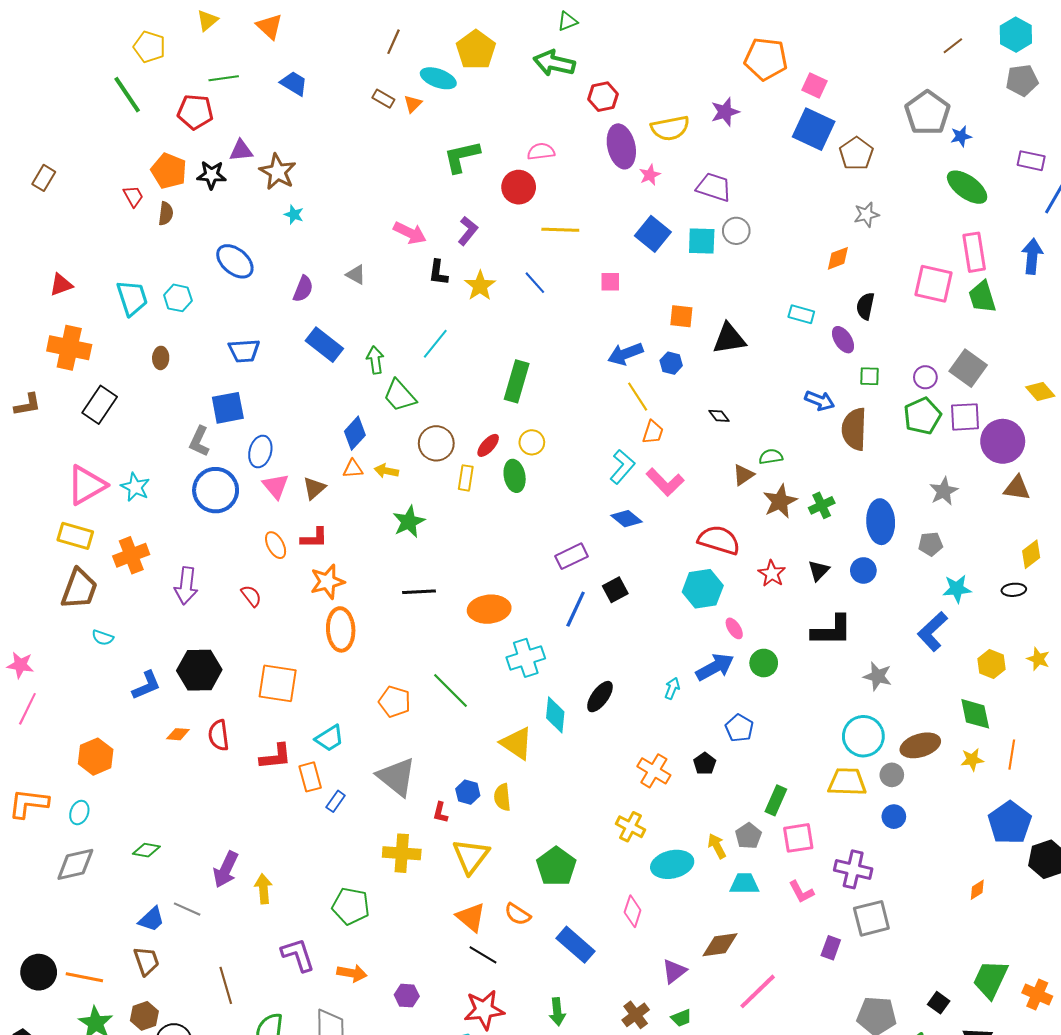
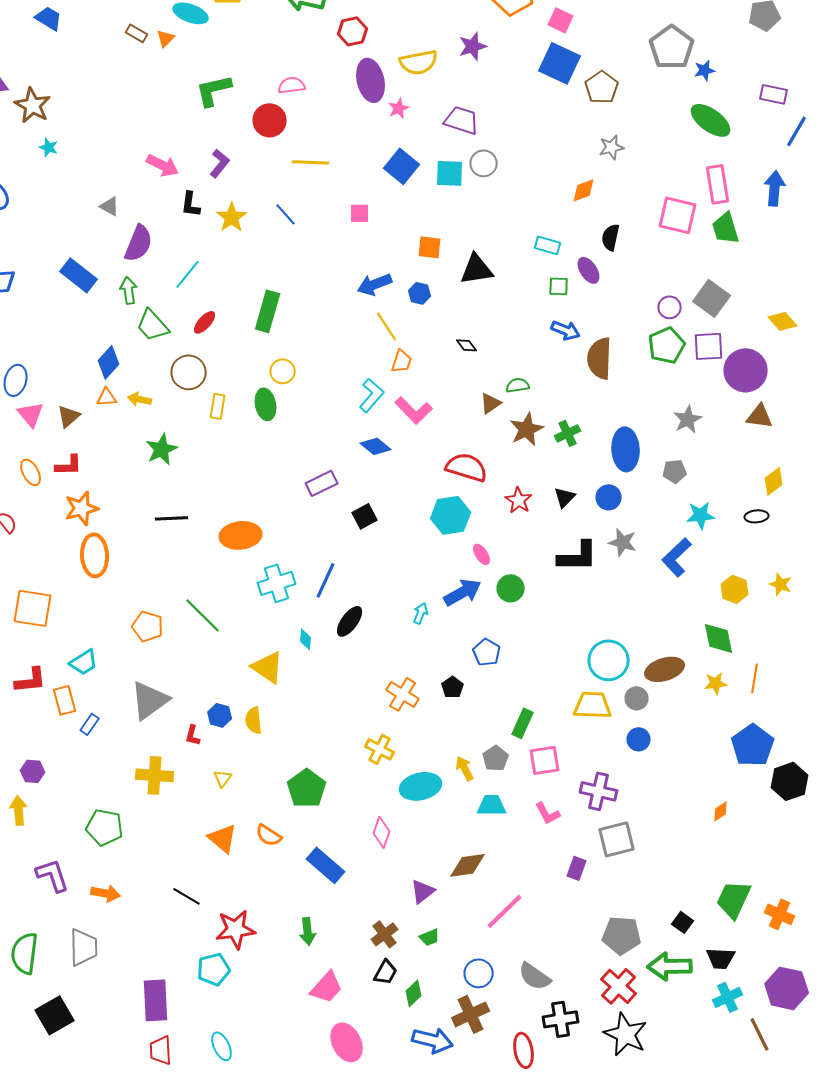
purple semicircle: (303, 289) -> (139, 243), moved, size x1.4
green square: (869, 376) -> (559, 286), moved
red ellipse: (488, 445) -> (205, 322), moved
blue line: (576, 609) -> (326, 580), moved
gray star: (878, 676) -> (623, 542), moved
cyan diamond: (555, 715) -> (306, 639), size x0.6
gray triangle: (397, 777) -> (150, 700), turned 45
yellow triangle: (471, 856) -> (223, 778), size x0.5
black line: (483, 955) -> (187, 896), moved
purple hexagon: (407, 996) -> (33, 771), moved

